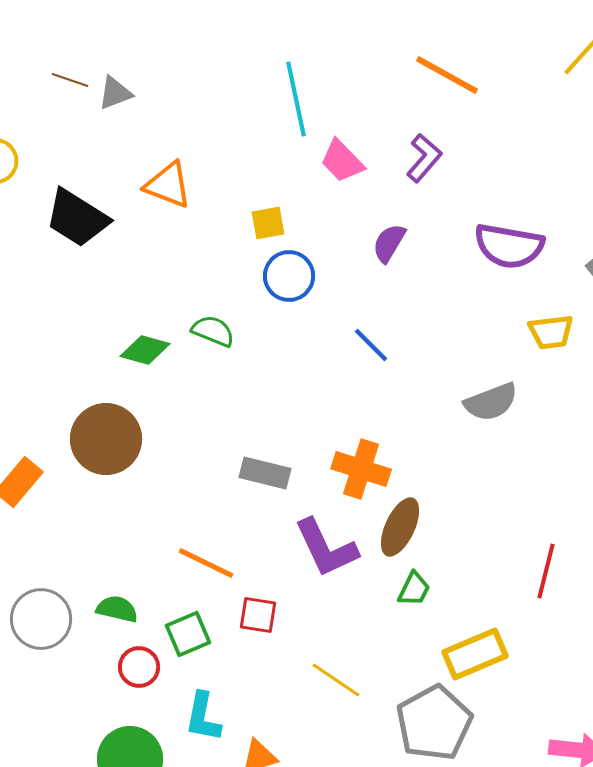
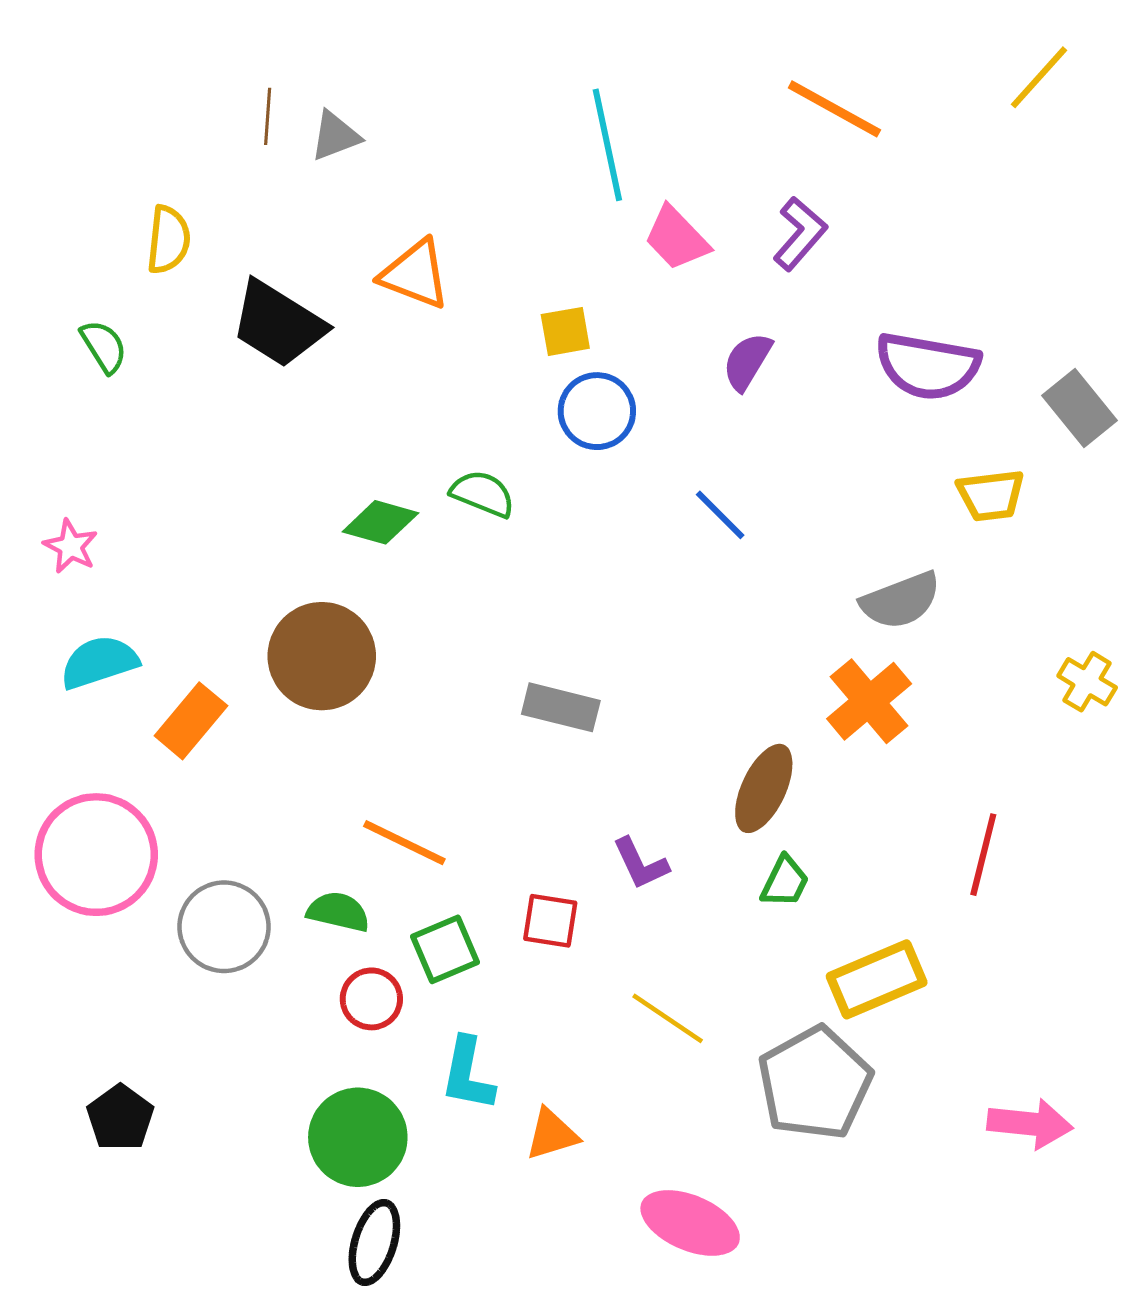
brown line: (70, 80) -> (268, 116), turned 75
orange cross: (361, 469) -> (869, 701), moved, turned 32
purple L-shape: (326, 548) -> (640, 864), moved, size x0.6
orange line: (206, 563) -> (404, 843), moved

